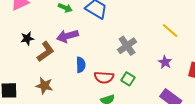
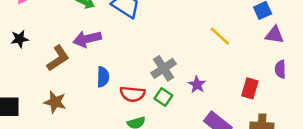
black star: (27, 38) -> (20, 39), moved
gray cross: (127, 46) -> (164, 68), moved
purple star: (165, 62) -> (197, 85), moved

